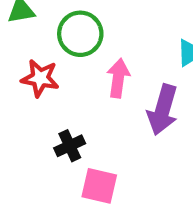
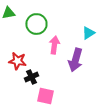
red star: (40, 78) -> (17, 61), moved

